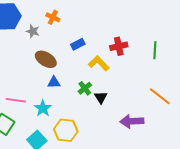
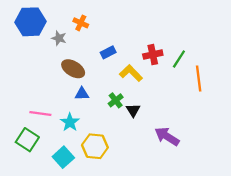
green line: (155, 50) -> (179, 59), moved, turned 30
orange line: (160, 96) -> (199, 79), moved, turned 45
purple arrow: (132, 121) -> (167, 136), turned 35

